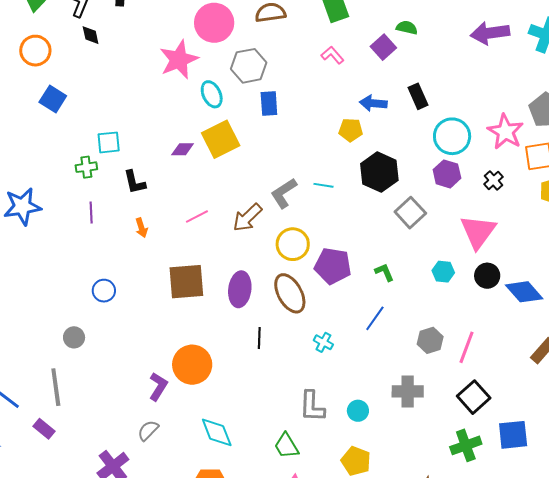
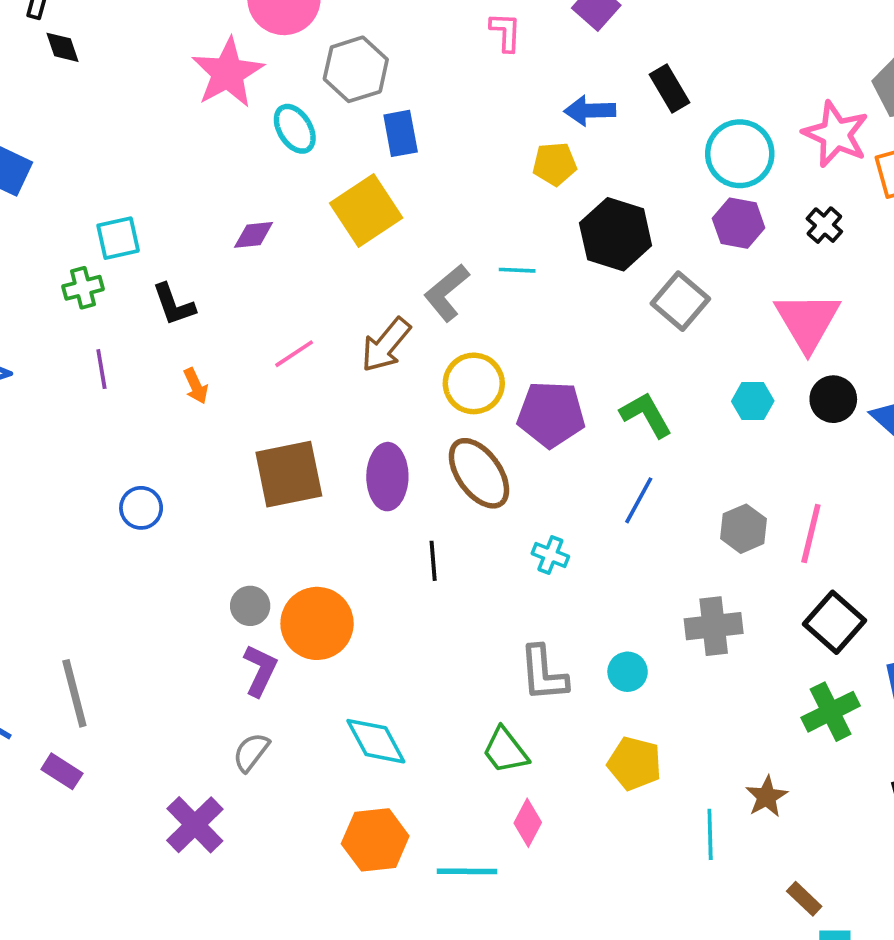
pink L-shape: (332, 55) -> (506, 32), turned 50
yellow square: (221, 139) -> (366, 211), moved
green L-shape: (384, 272) -> (646, 415), size x1.4
gray circle: (74, 337) -> (250, 606), moved

